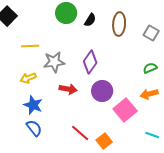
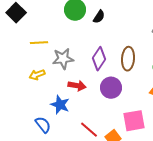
brown ellipse: (119, 24) -> (128, 59), moved
blue star: (33, 105) -> (60, 105), moved
pink square: (125, 110) -> (134, 121), moved, turned 30

